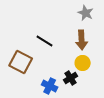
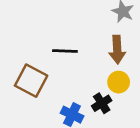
black line: (45, 41) -> (65, 51), turned -30

